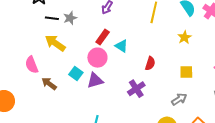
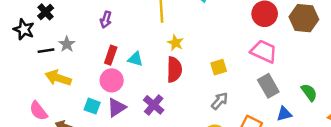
yellow star: (184, 37) -> (175, 43), moved
red semicircle: (150, 63) -> (174, 70), size x1.5
purple cross: (136, 89) -> (154, 105), moved

